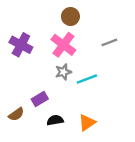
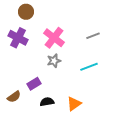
brown circle: (70, 16) -> (26, 12), moved
cyan line: (87, 79) -> (89, 67), moved

